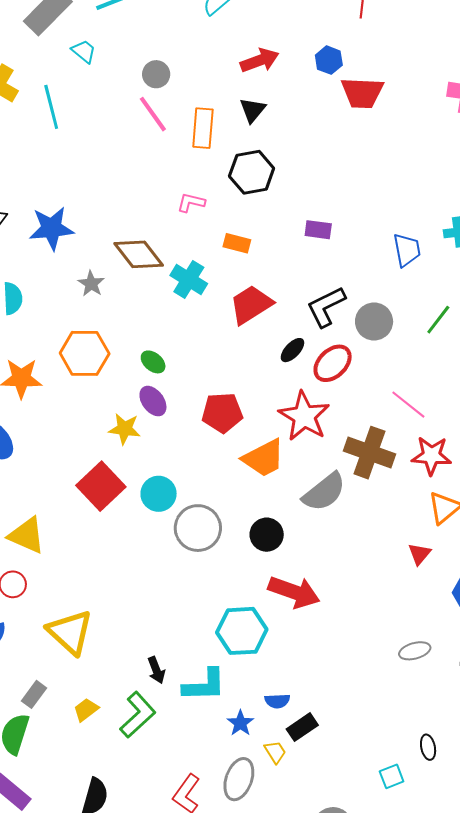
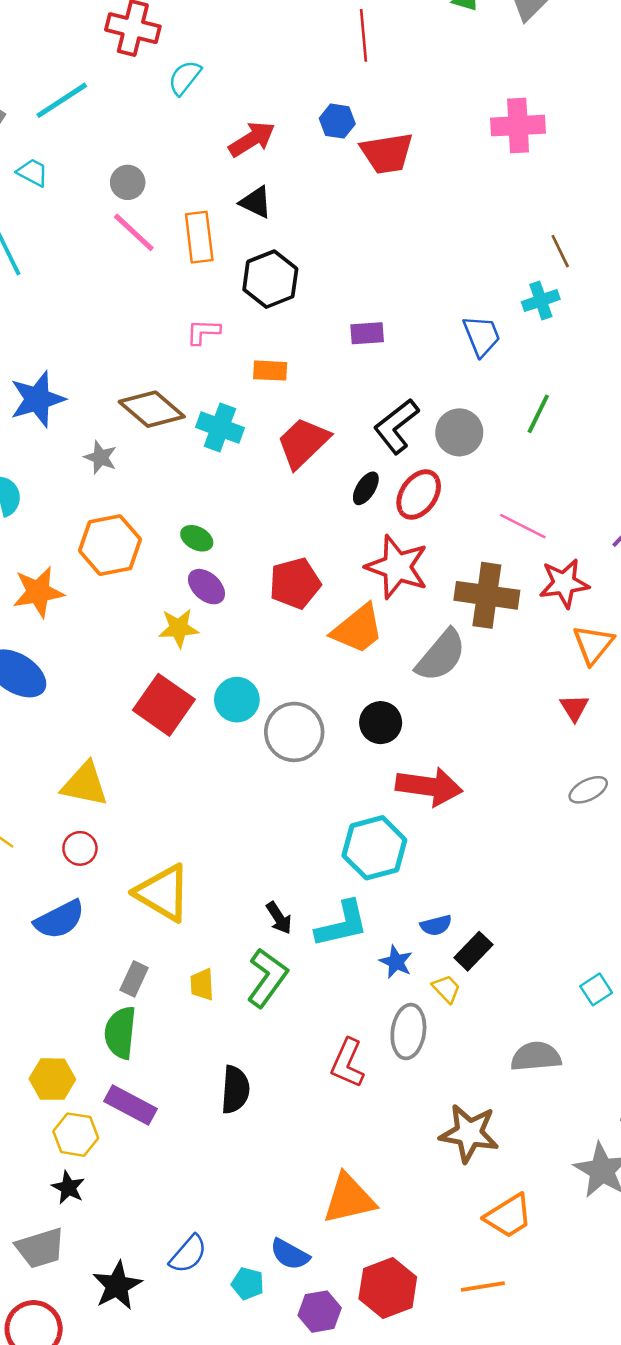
black triangle: (253, 110) -> (256, 202), turned -32
gray ellipse: (415, 651) -> (588, 790), moved
yellow trapezoid: (86, 710) -> (202, 984), turned -44

